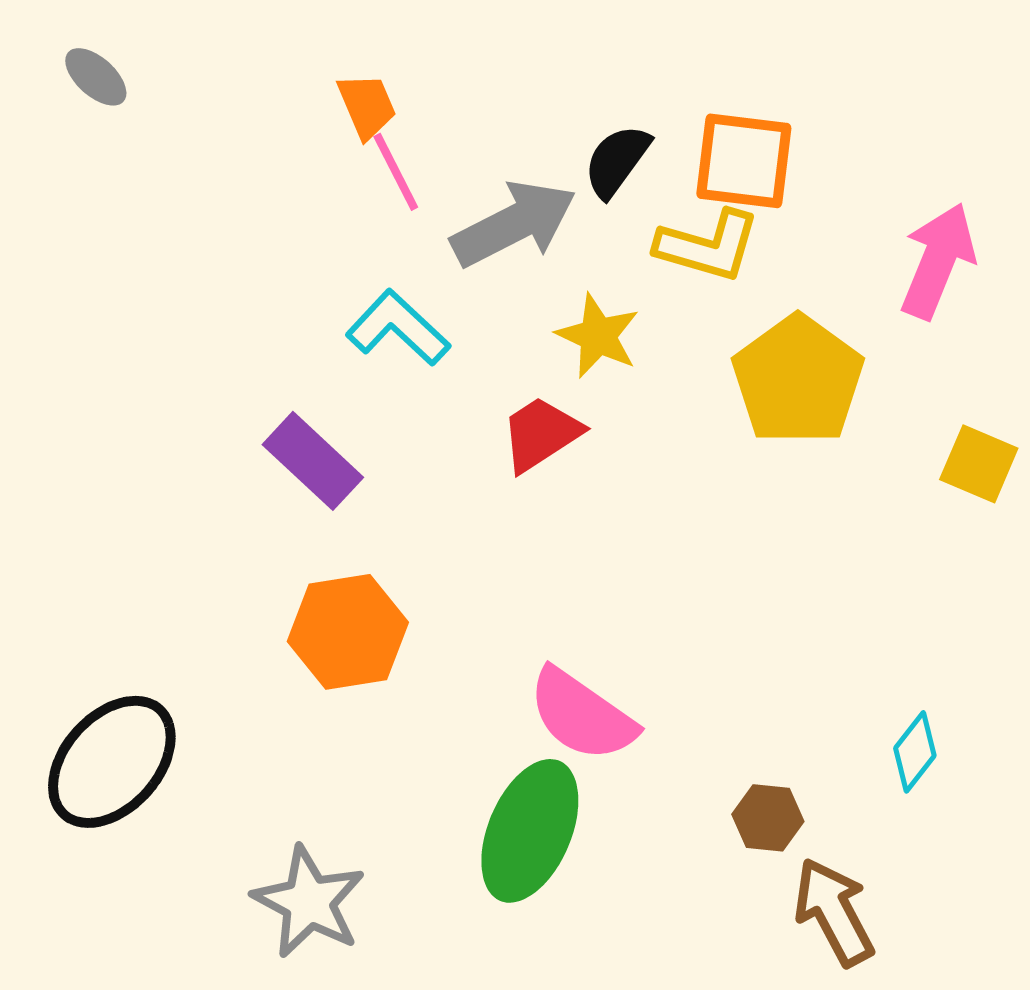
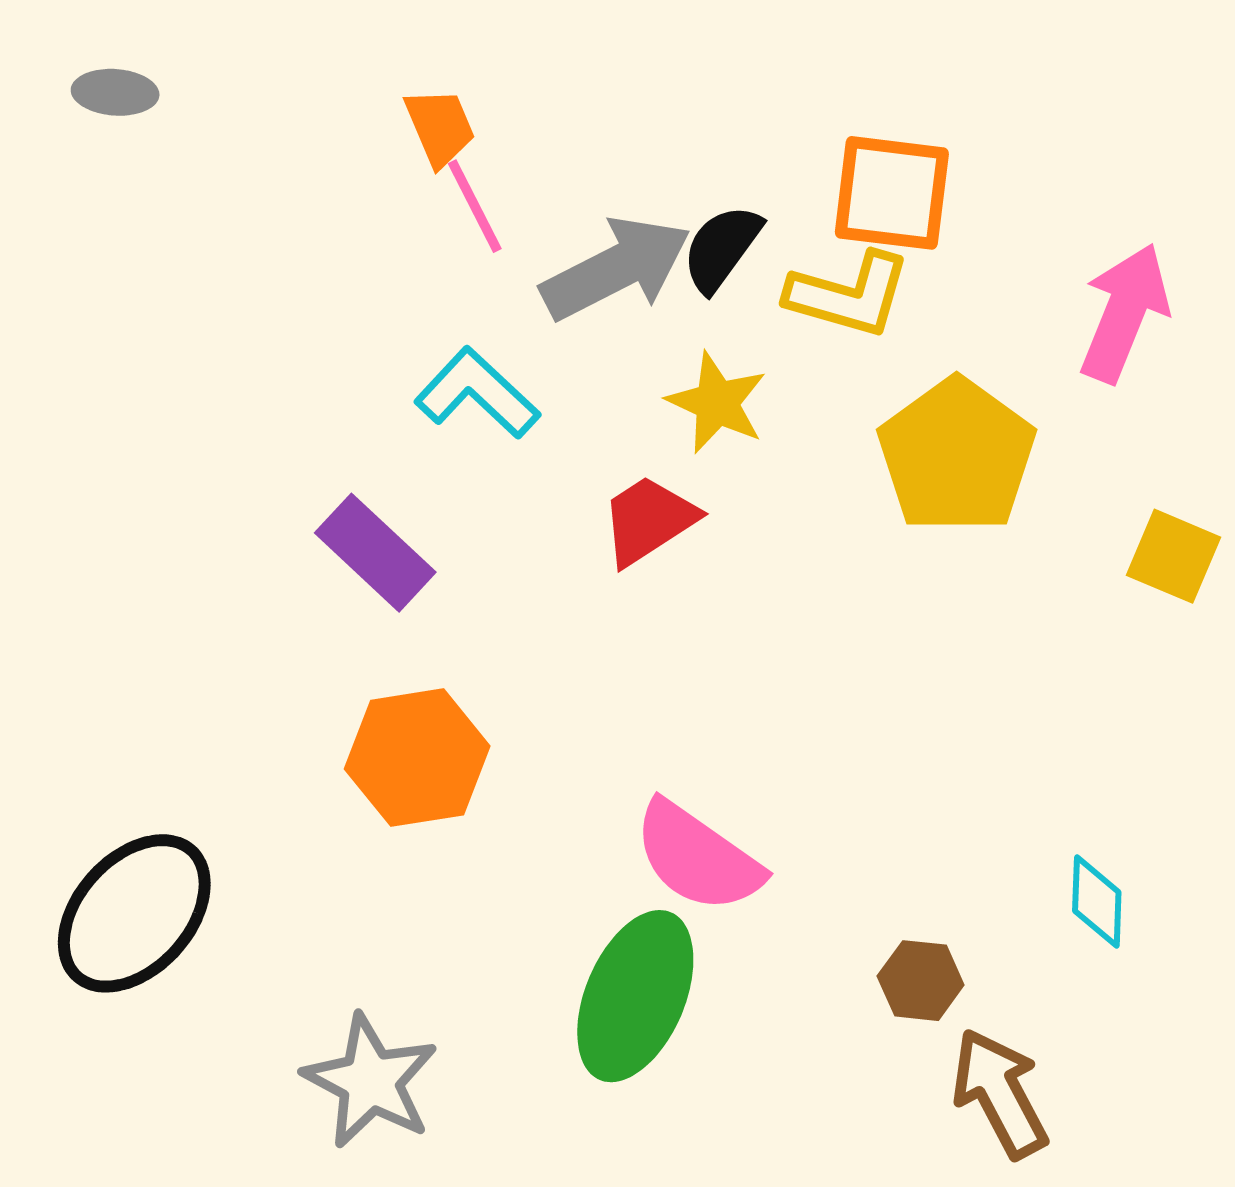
gray ellipse: (96, 77) -> (115, 92), turned -38
black semicircle: (617, 161) -> (722, 248), moved
cyan diamond: (915, 752) -> (1097, 901), turned -36

